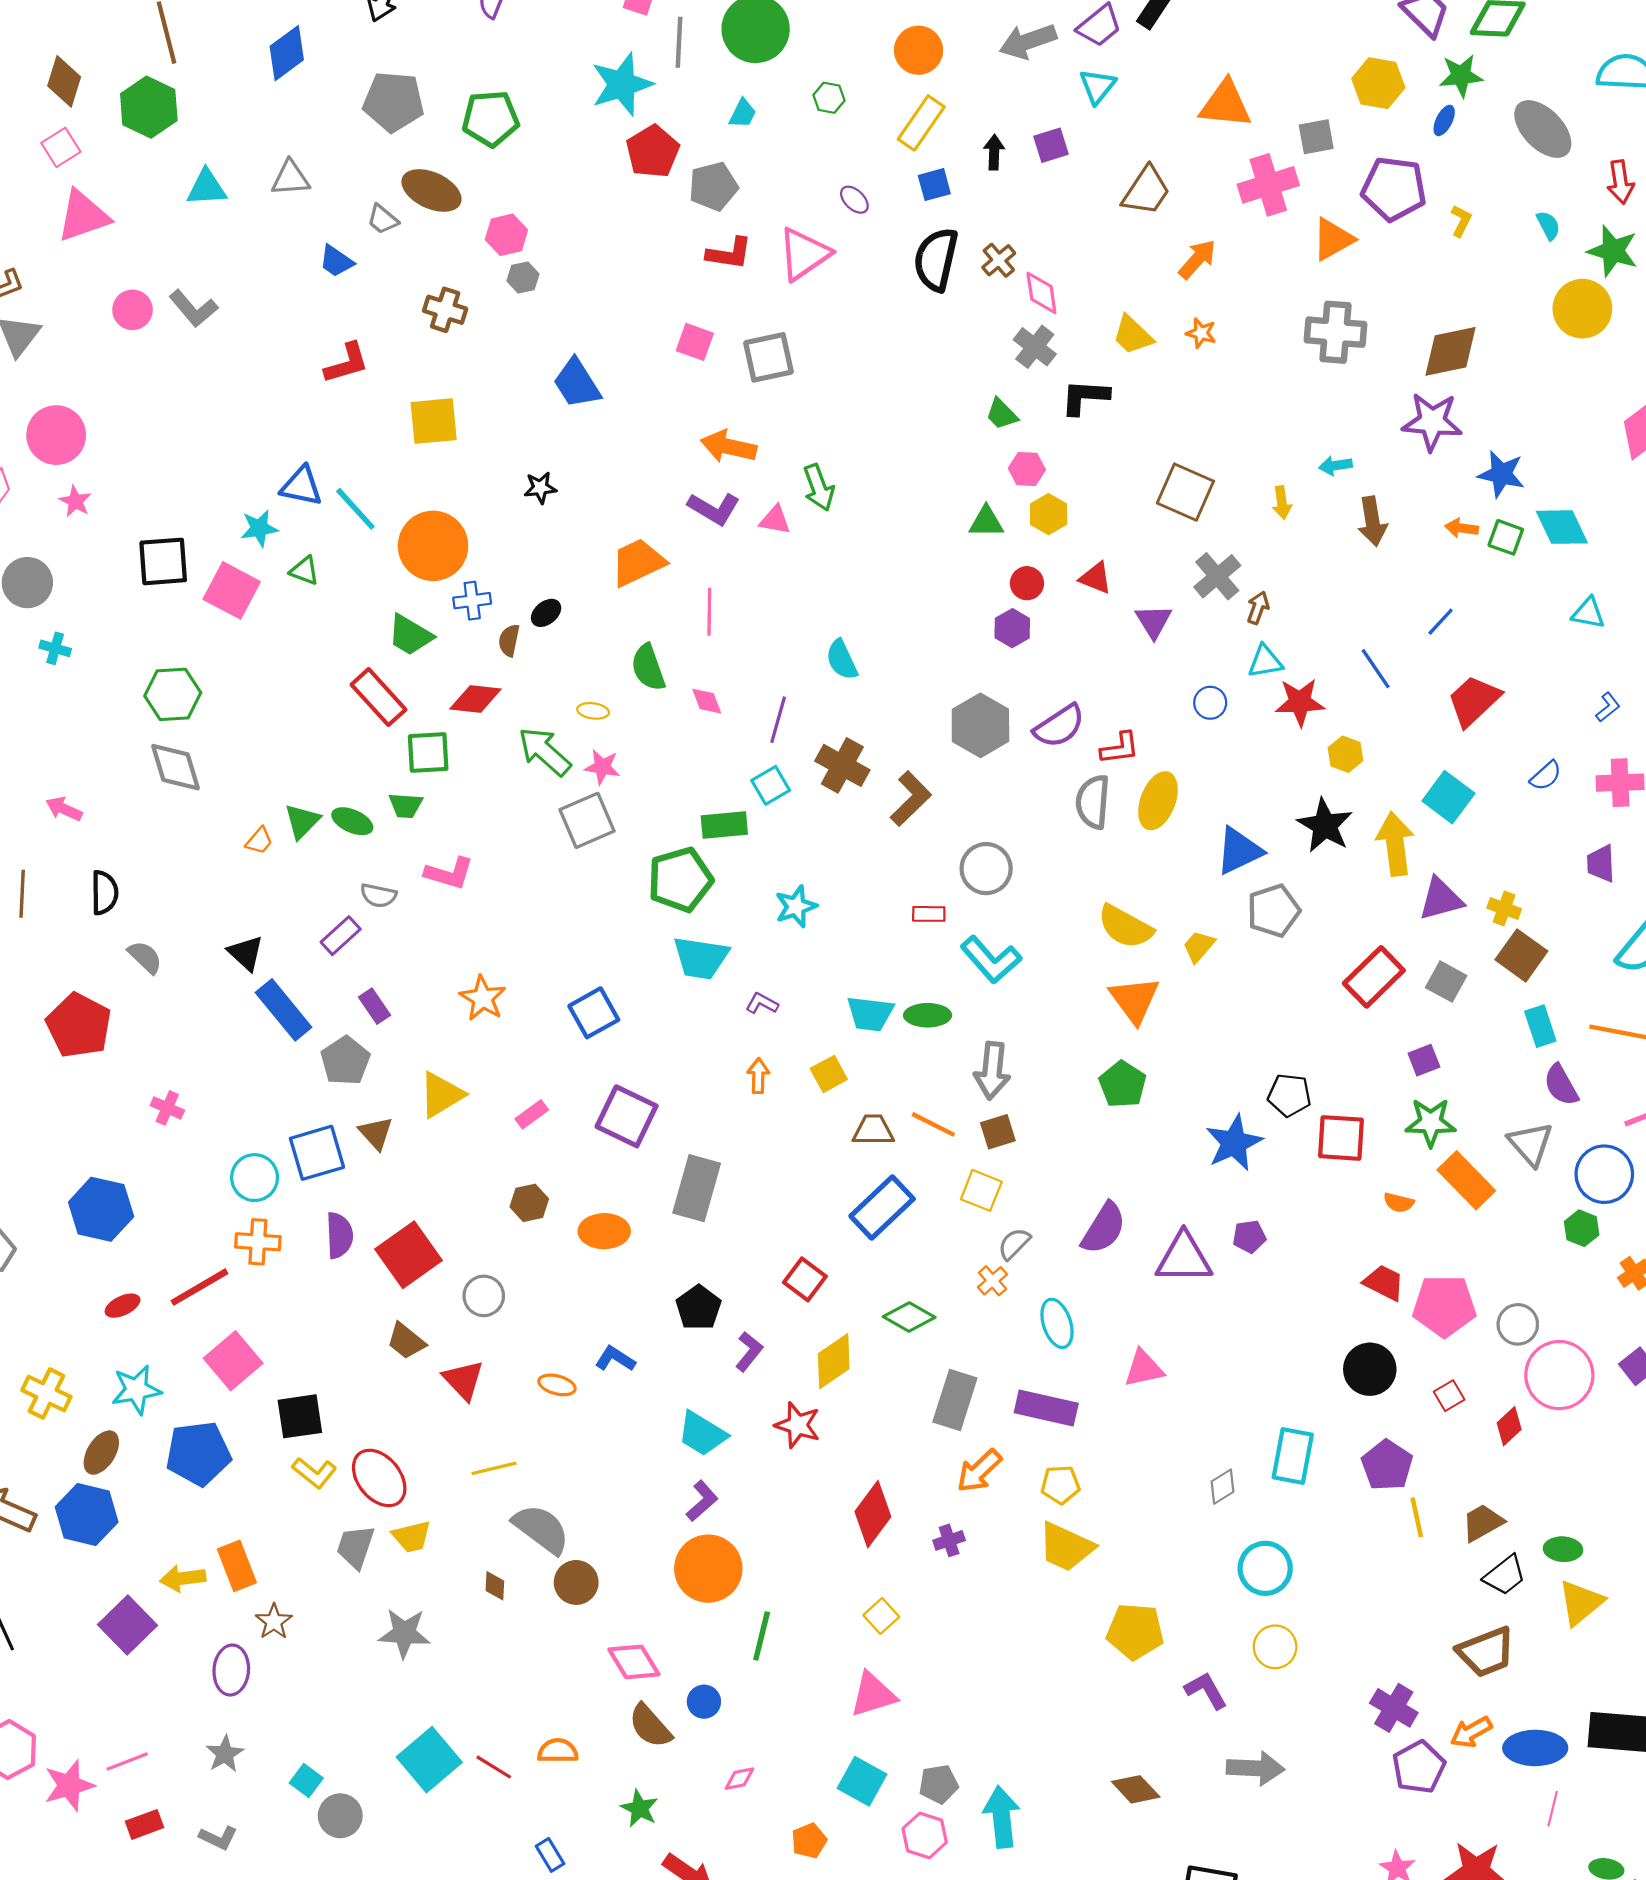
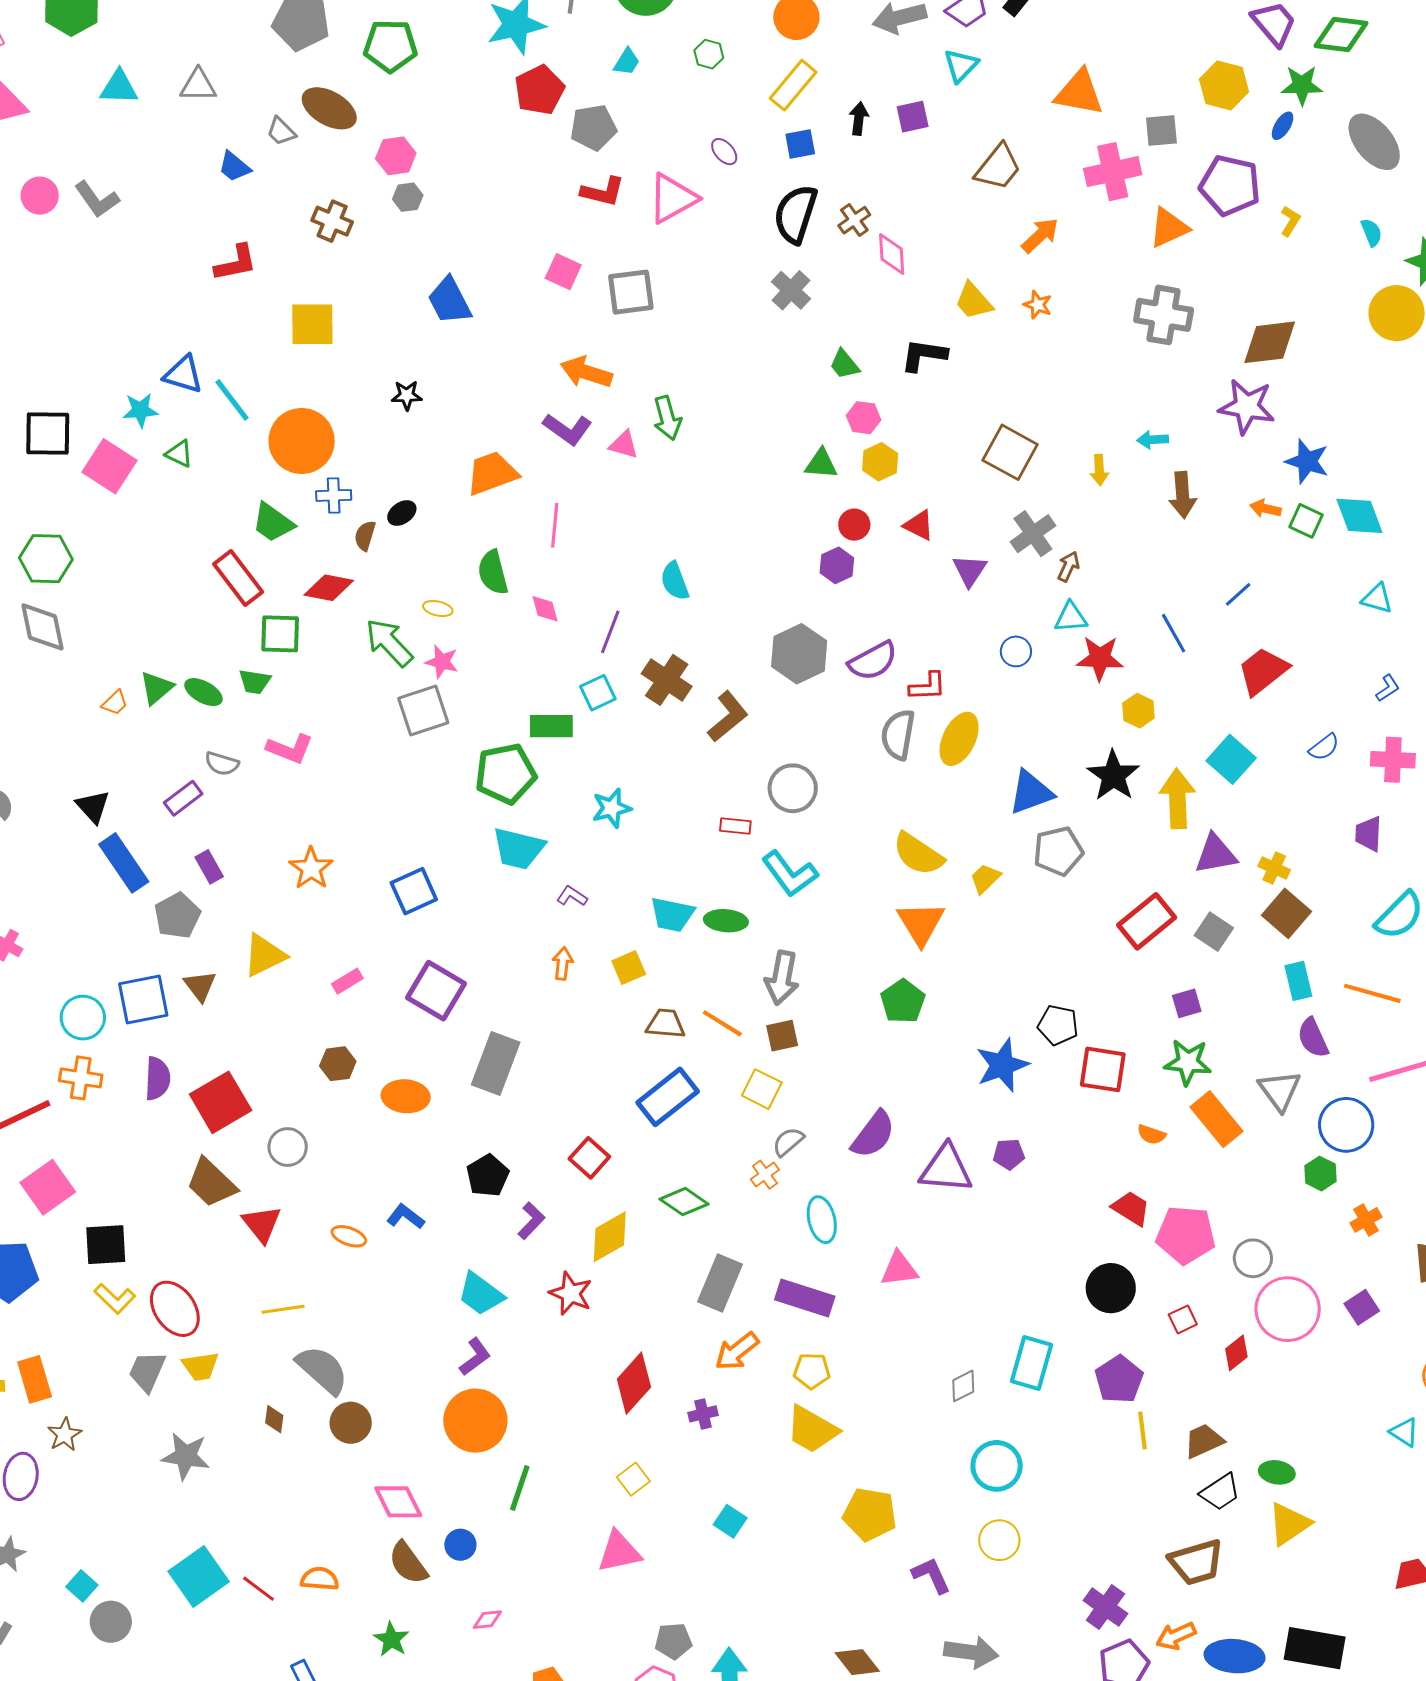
gray cross: (1035, 347) -> (791, 290), moved
brown trapezoid: (406, 1341) -> (211, 1183), size x1.4
cyan square: (862, 1781) -> (730, 1521), moved, size x0.7

